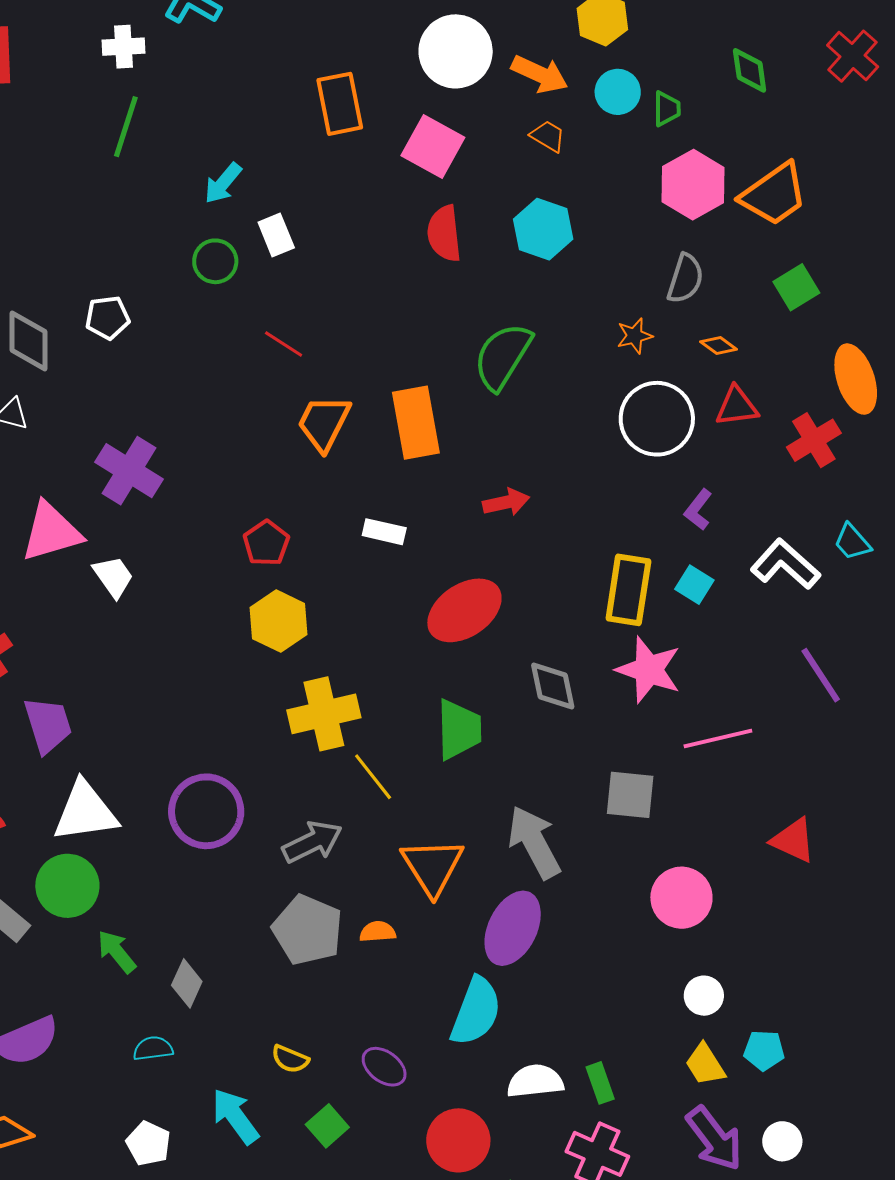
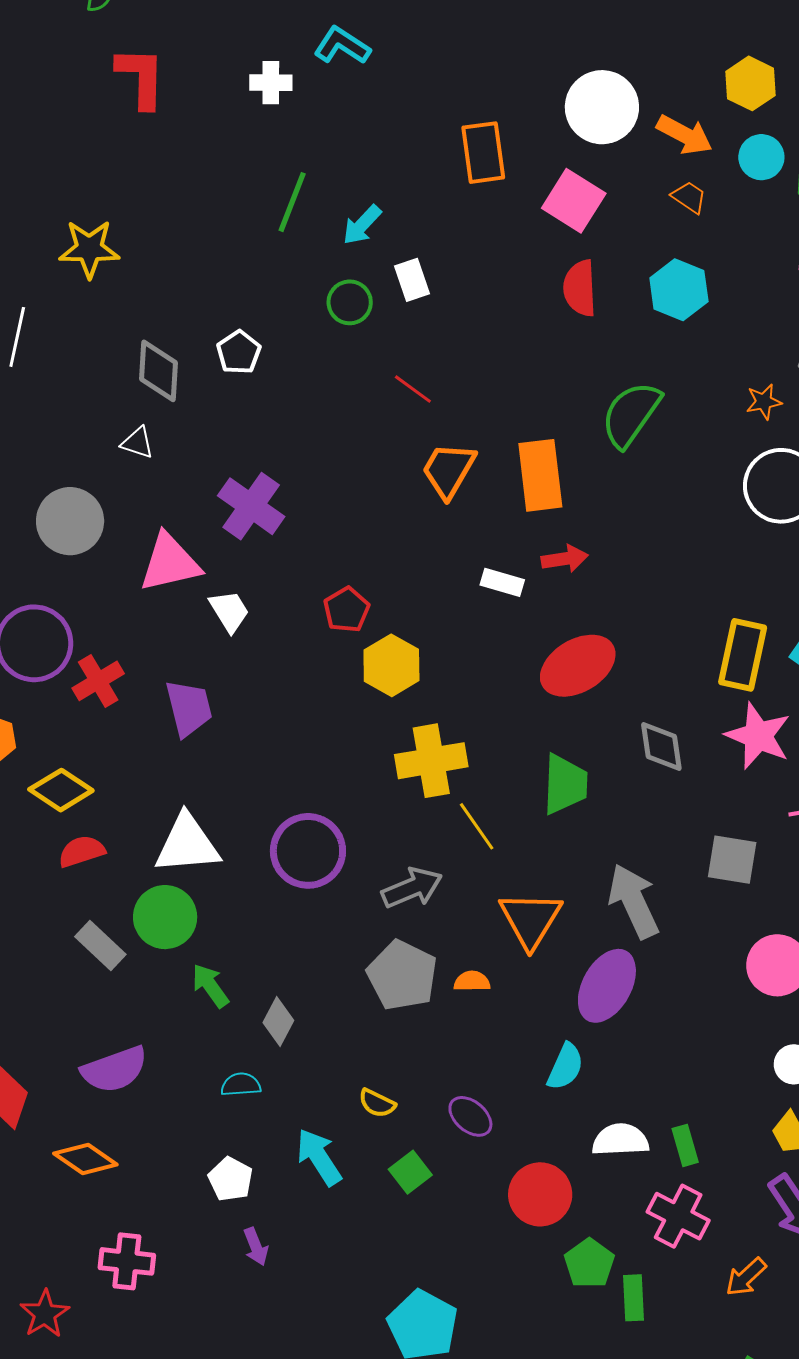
green line: (126, 127) -> (292, 202), moved
white pentagon: (107, 318) -> (239, 352), turned -30
red arrow: (506, 502) -> (565, 559), moved
red pentagon: (266, 543) -> (347, 610), moved
purple trapezoid: (48, 725) -> (189, 708), moved
cyan semicircle: (476, 1011) -> (565, 1067), size x0.7

